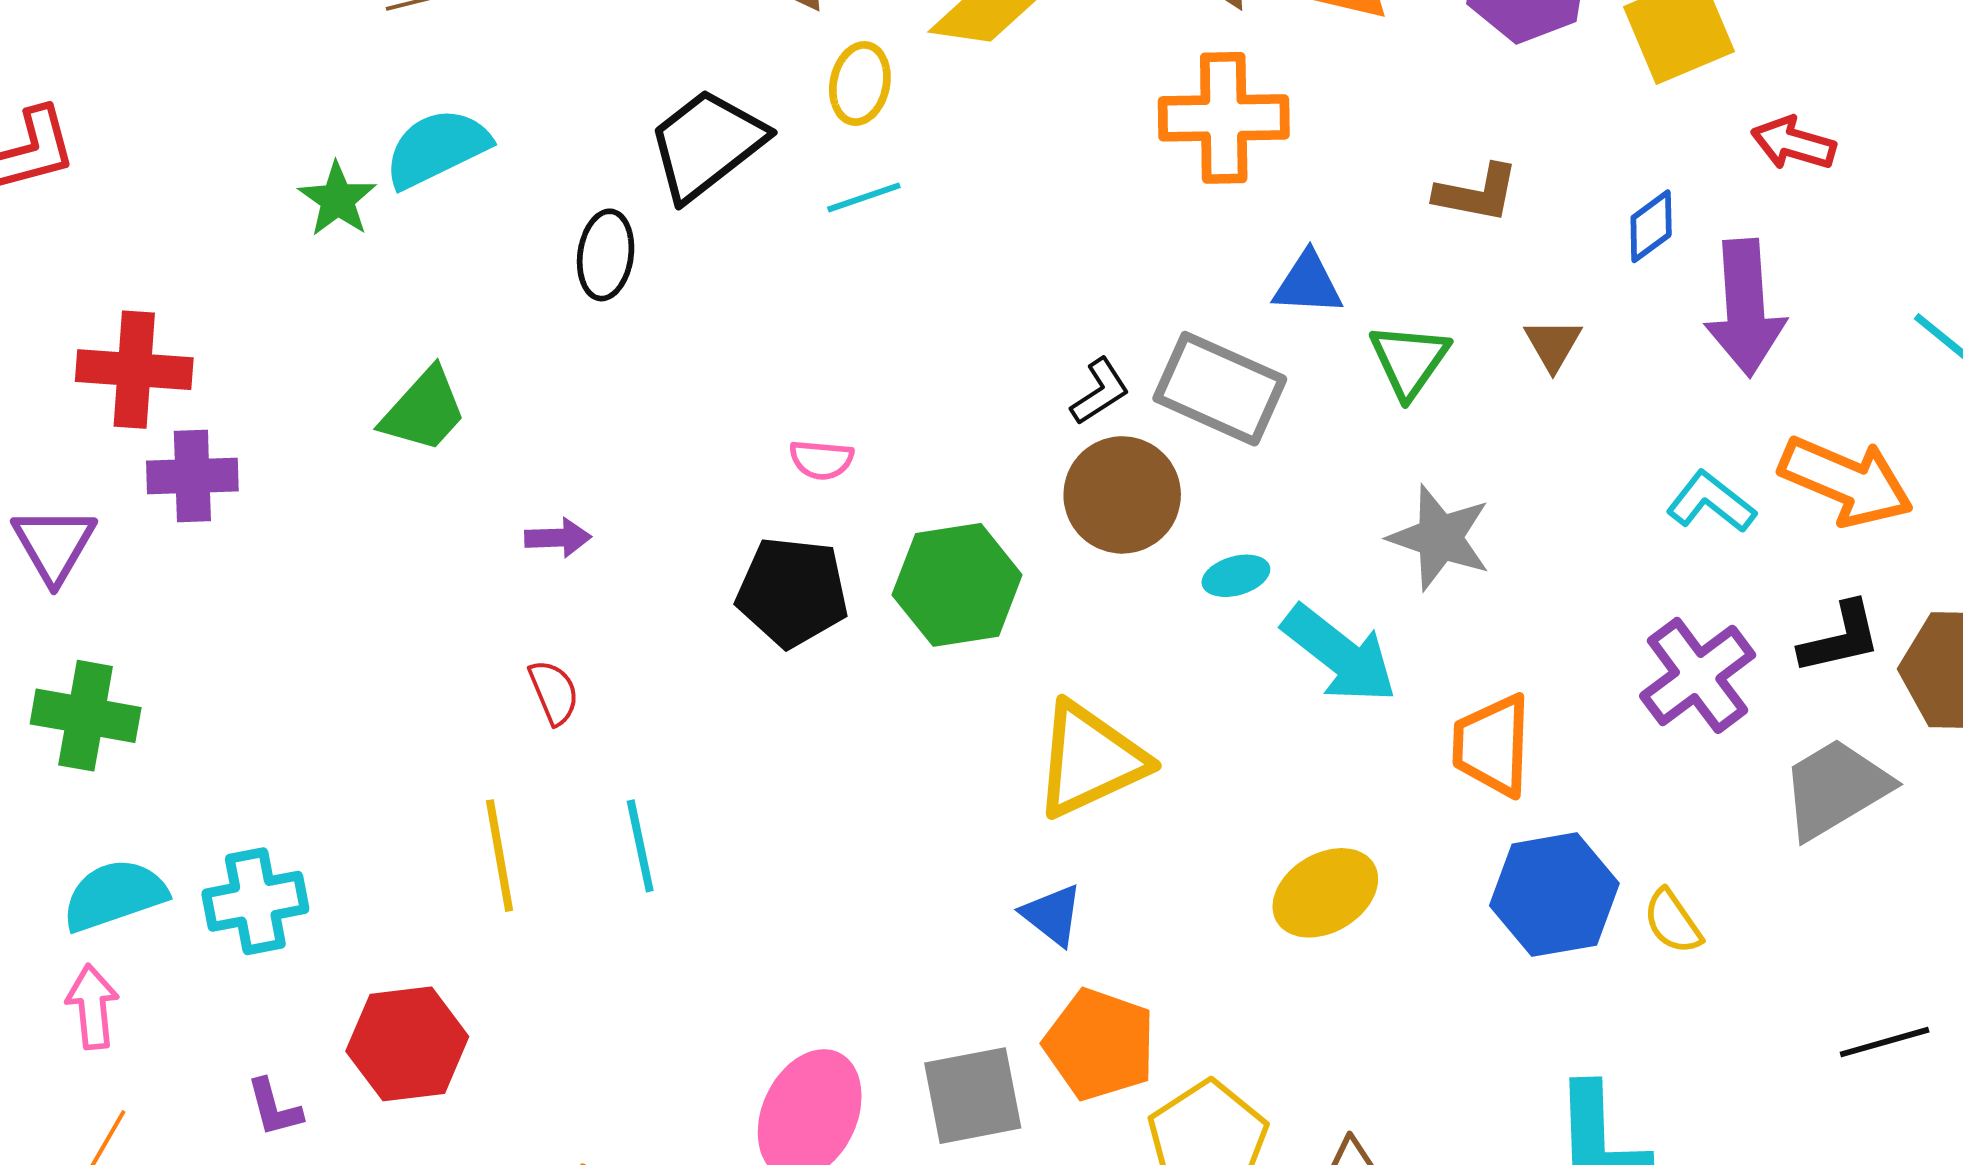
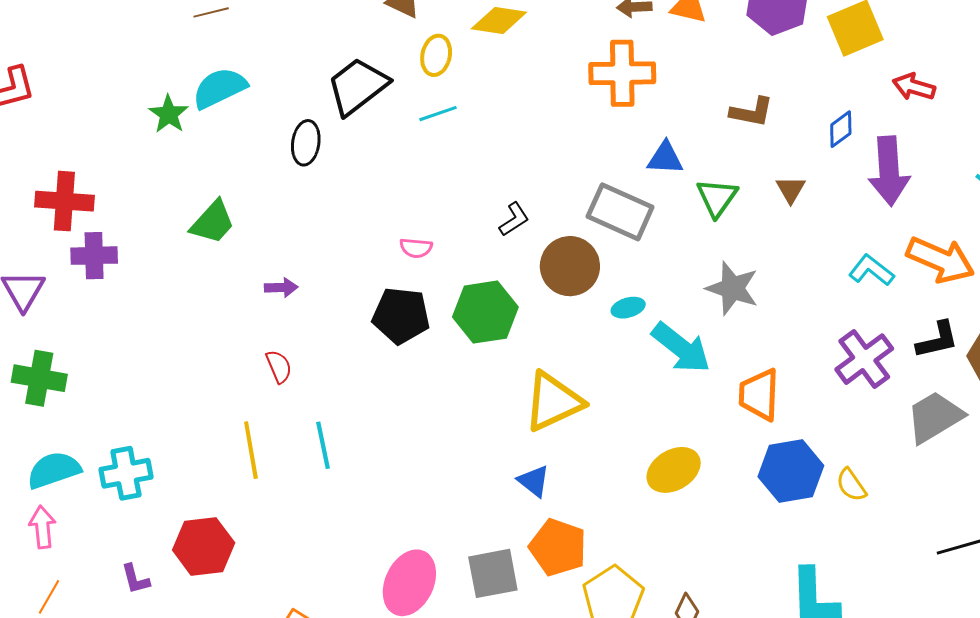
black L-shape: (1100, 391) -> (514, 219), moved

